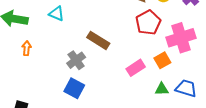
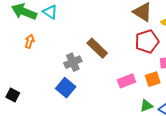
cyan triangle: (56, 14) -> (50, 12), moved
green triangle: (162, 89) -> (146, 106), turned -32

